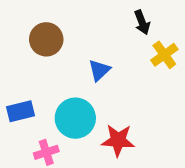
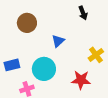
yellow cross: (164, 55) -> (96, 55), moved
red star: (118, 140) -> (81, 80), moved

